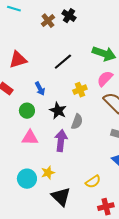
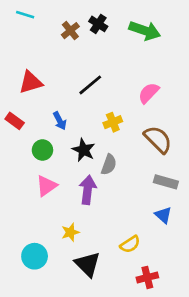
green arrow: (104, 54) -> (145, 31), moved
pink semicircle: (105, 79) -> (149, 93), moved
pink triangle: (30, 138) -> (46, 186), turned -36
cyan circle: (27, 179) -> (35, 256), moved

